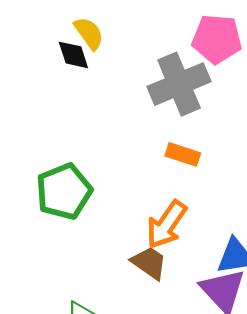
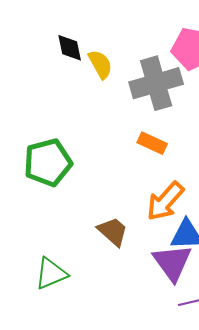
yellow semicircle: (89, 33) -> (100, 64), moved
orange arrow: (166, 224) -> (165, 201), moved

